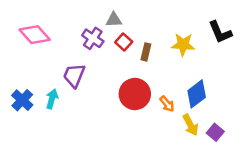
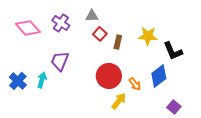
black L-shape: (220, 32) -> (173, 51), moved
purple cross: (93, 38) -> (61, 23), moved
yellow arrow: (190, 125) -> (119, 101), moved, turned -114

